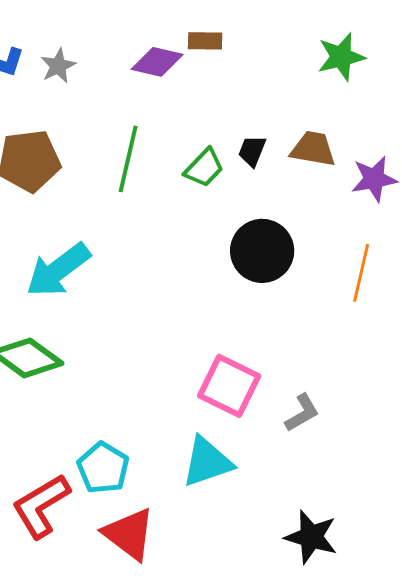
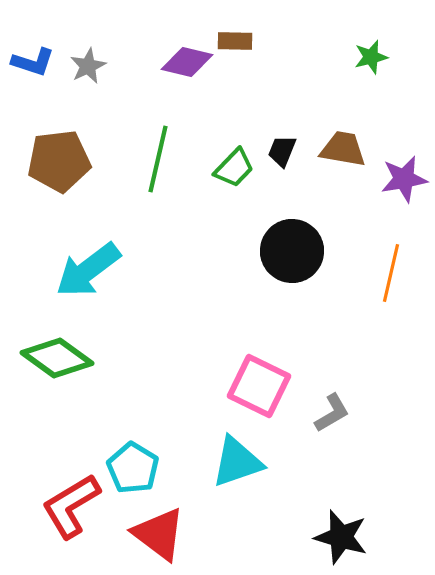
green star: (341, 57) -> (371, 57), size x0.7

